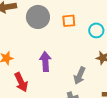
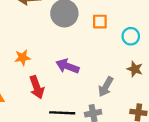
purple arrow: (45, 61) -> (68, 66), turned -72

